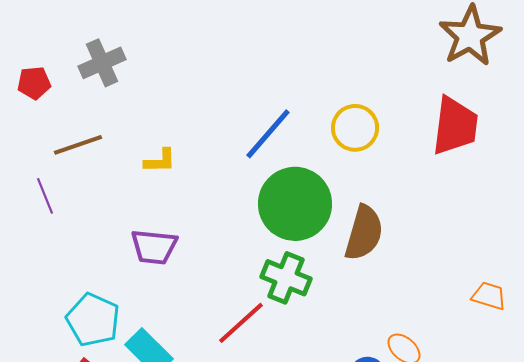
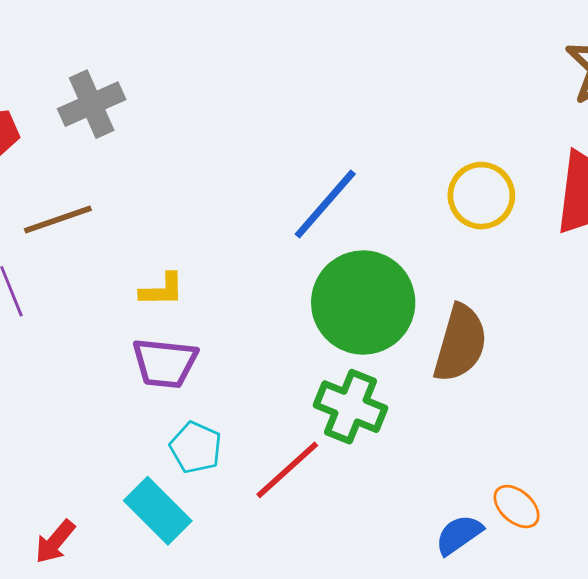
yellow circle: (355, 128) -> (481, 196), moved
yellow L-shape: (160, 161) -> (162, 290), moved
cyan pentagon: (93, 320) -> (196, 447), moved, size x0.7

